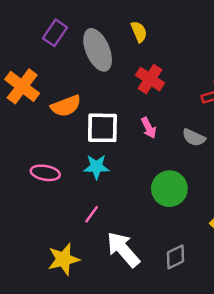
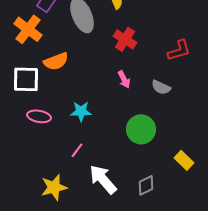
orange cross: (22, 86) -> (28, 29), moved
white square: (102, 128) -> (26, 79), moved

